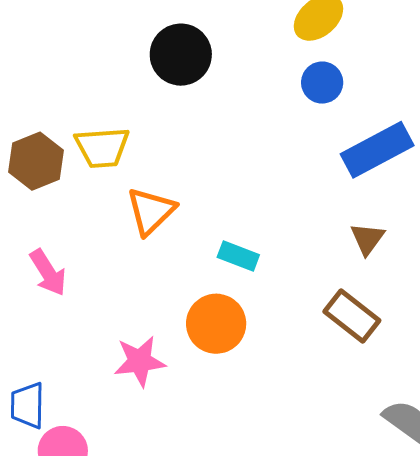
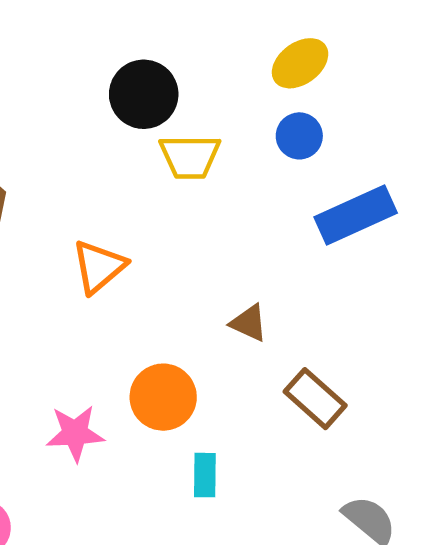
yellow trapezoid: (102, 147) -> (190, 157), moved
brown triangle: (367, 239) -> (249, 323), moved, turned -45
cyan rectangle: (238, 256) -> (205, 475), moved, turned 66

